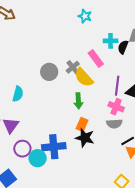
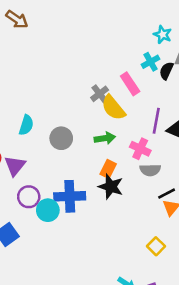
cyan star: (85, 16) -> (163, 35), moved
cyan cross: (111, 41) -> (151, 62), turned -32
gray circle: (49, 72) -> (61, 138), moved
green arrow: (78, 101) -> (105, 138), turned -98
pink cross: (116, 107) -> (140, 149), moved

